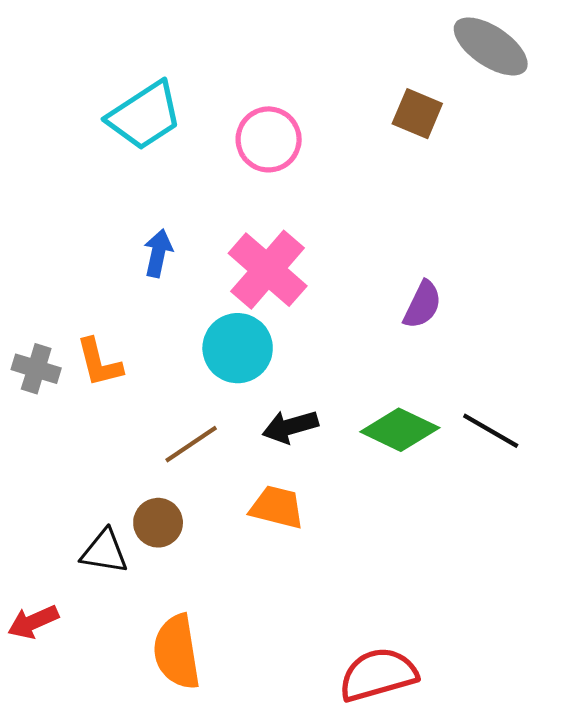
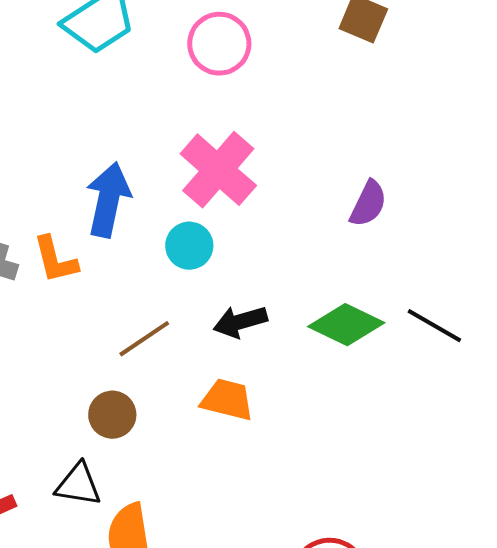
blue arrow: (158, 253) -> (108, 200), moved, size x1.6
cyan circle: (238, 348) -> (189, 246), size x0.7
black triangle: (104, 552) -> (78, 485), moved

